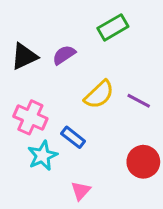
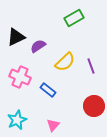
purple semicircle: (64, 55) -> (38, 46), moved
purple line: (139, 101) -> (91, 66), turned 42
cyan star: (43, 156) -> (17, 120), moved

